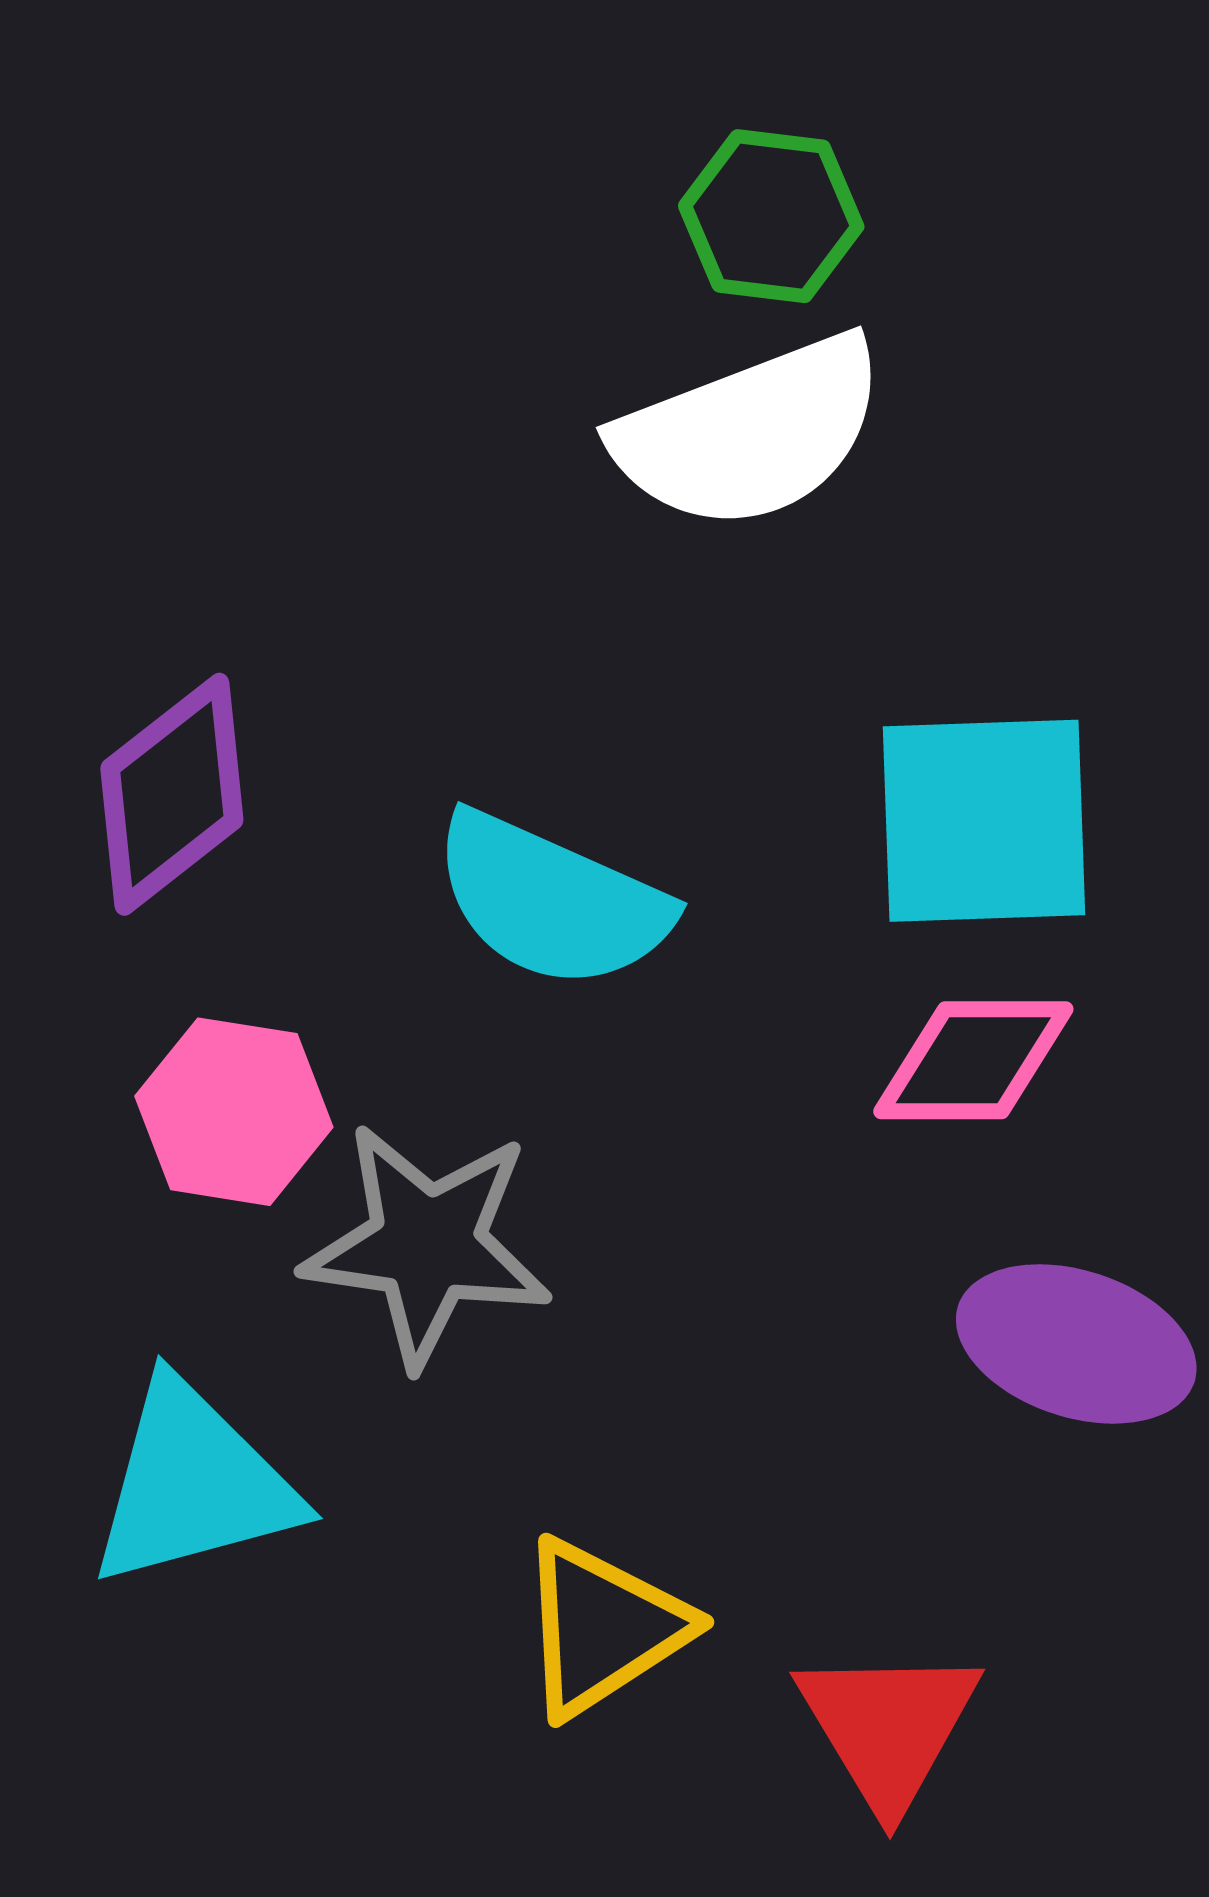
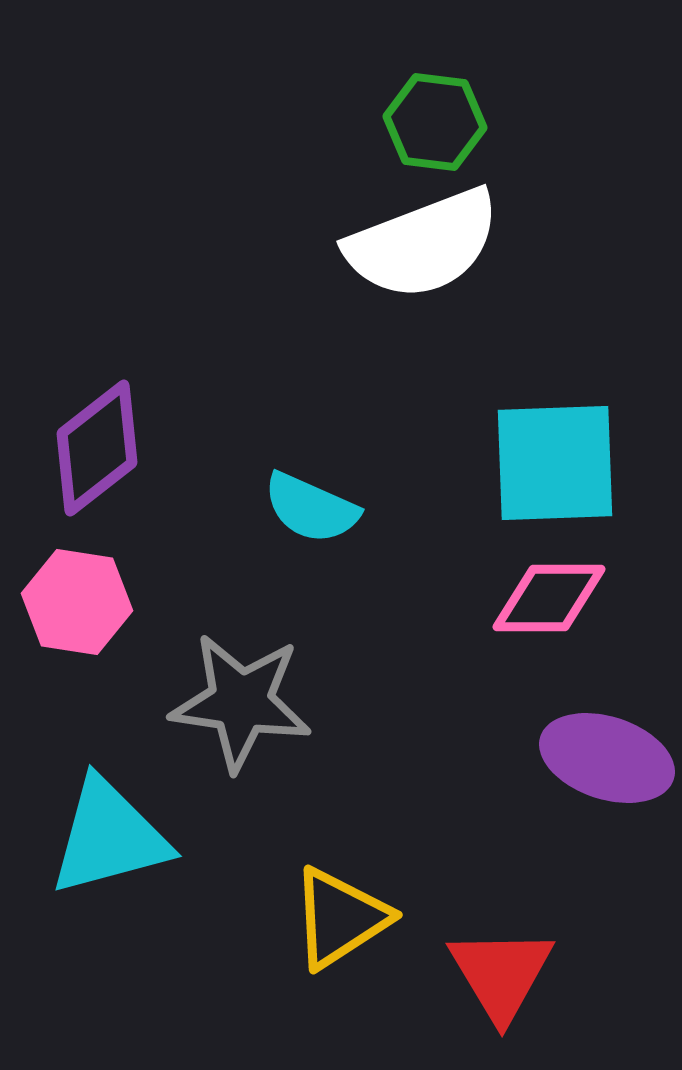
cyan semicircle: (551, 901) -> (311, 508), size x0.7
pink hexagon: (234, 1112) -> (77, 602), moved

